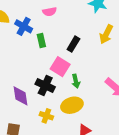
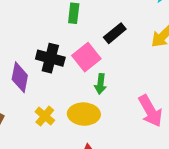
black cross: (45, 86) -> (50, 58), moved, turned -30

